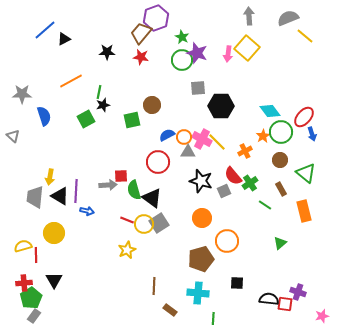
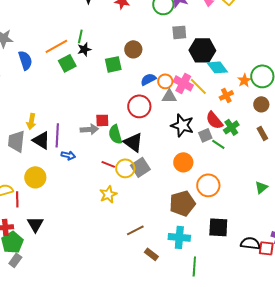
orange line: (71, 81) -> (56, 46), moved
cyan diamond: (270, 111) -> (217, 67), moved
green line: (265, 205) -> (218, 144), moved
black square: (237, 283) -> (218, 227), size x1.5
brown line: (154, 286) -> (135, 230), turned 60

